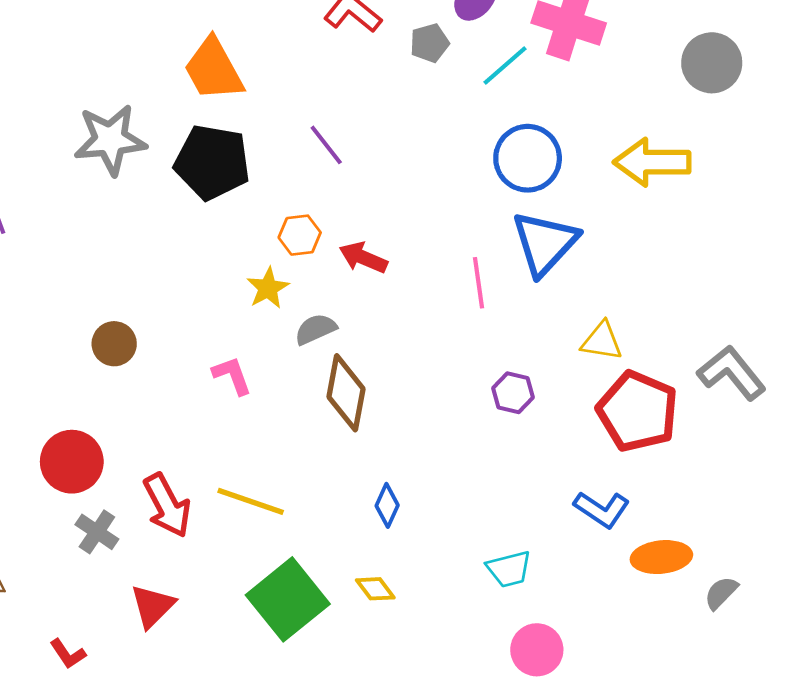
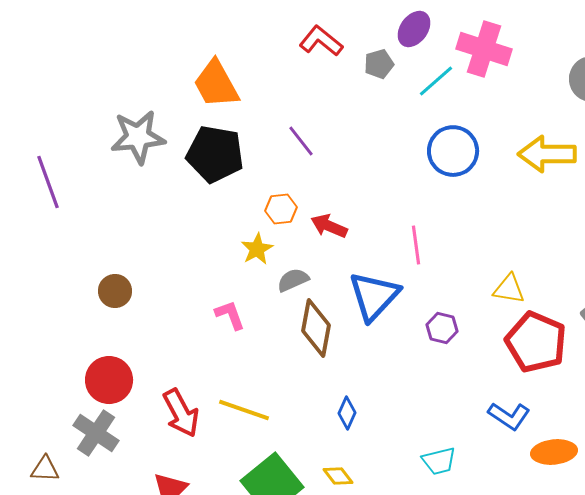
blue triangle: (545, 243) -> (374, 296), moved
brown circle: (114, 344) -> (115, 291), moved
gray cross: (97, 532) -> (96, 433), moved, size x1.4

